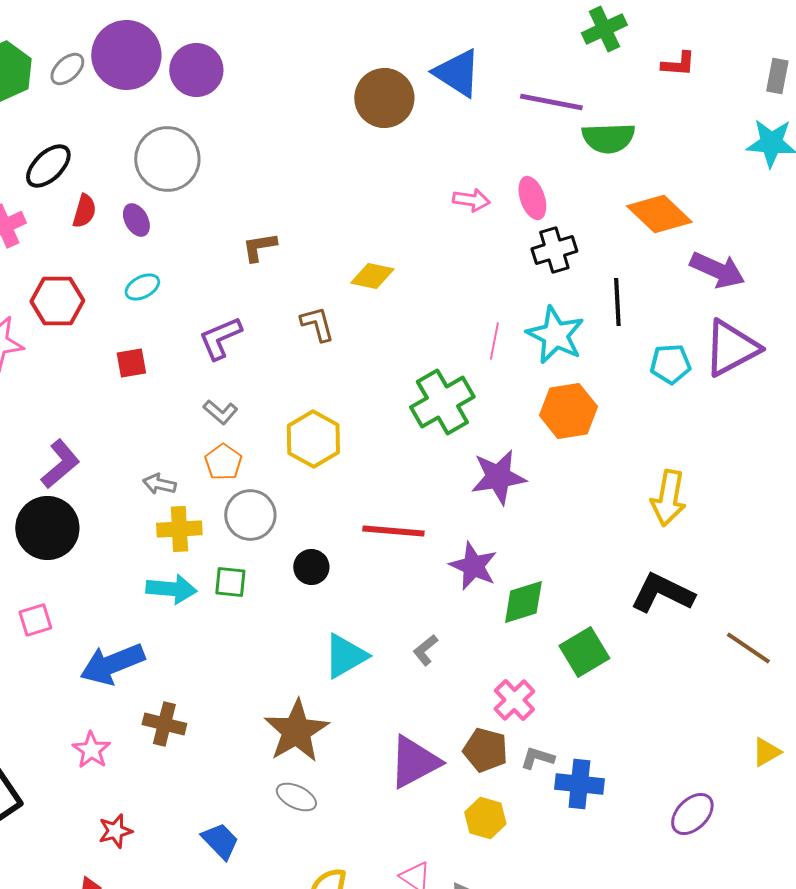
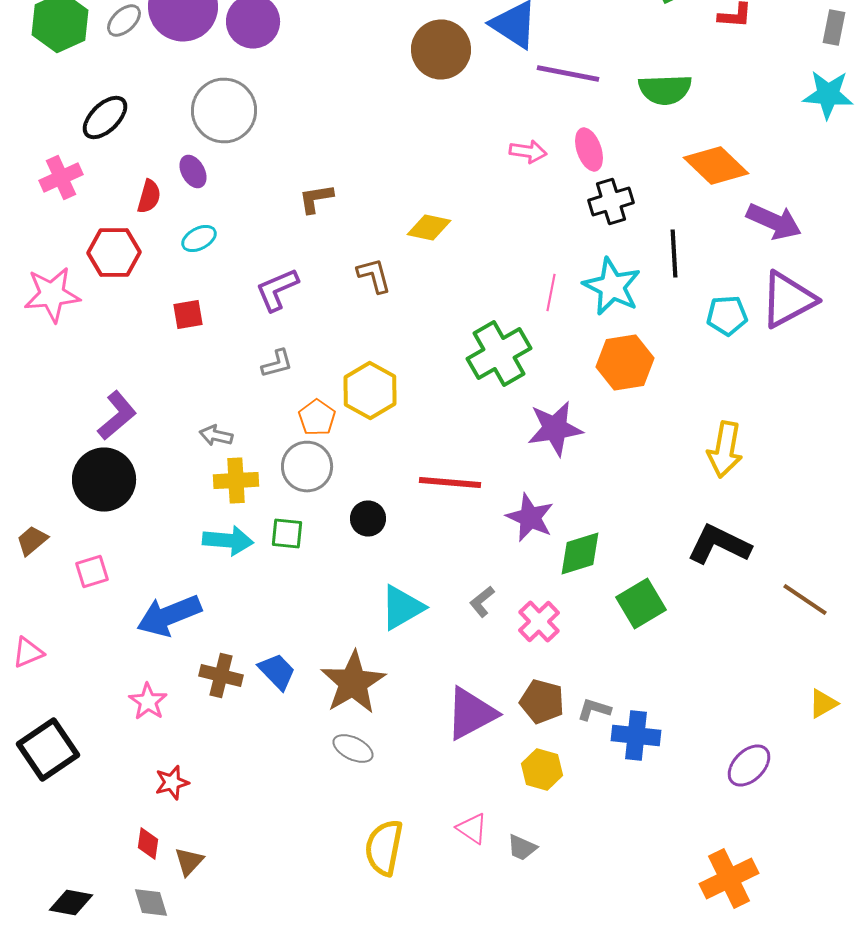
purple line: (551, 102) -> (568, 74), moved
red semicircle: (84, 211) -> (149, 196), moved
gray L-shape: (220, 412) -> (277, 364), turned -56
orange pentagon: (223, 462) -> (317, 418), moved
pink cross: (514, 700) -> (539, 622), moved
blue trapezoid: (220, 841) -> (277, 672), moved

